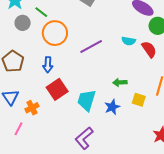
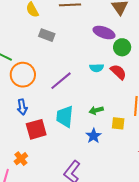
red square: (57, 89) -> (36, 129), turned 30
cyan trapezoid: (87, 100) -> (65, 116), moved
orange cross: (32, 108) -> (21, 159), moved

